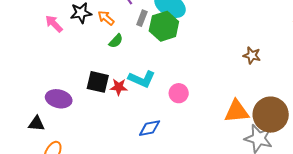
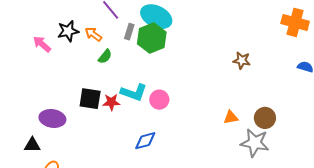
pink circle: (179, 93) -> (159, 100), moved
orange triangle: (237, 111) -> (231, 117), size x0.6
brown circle: (271, 115) -> (265, 118), size x0.6

